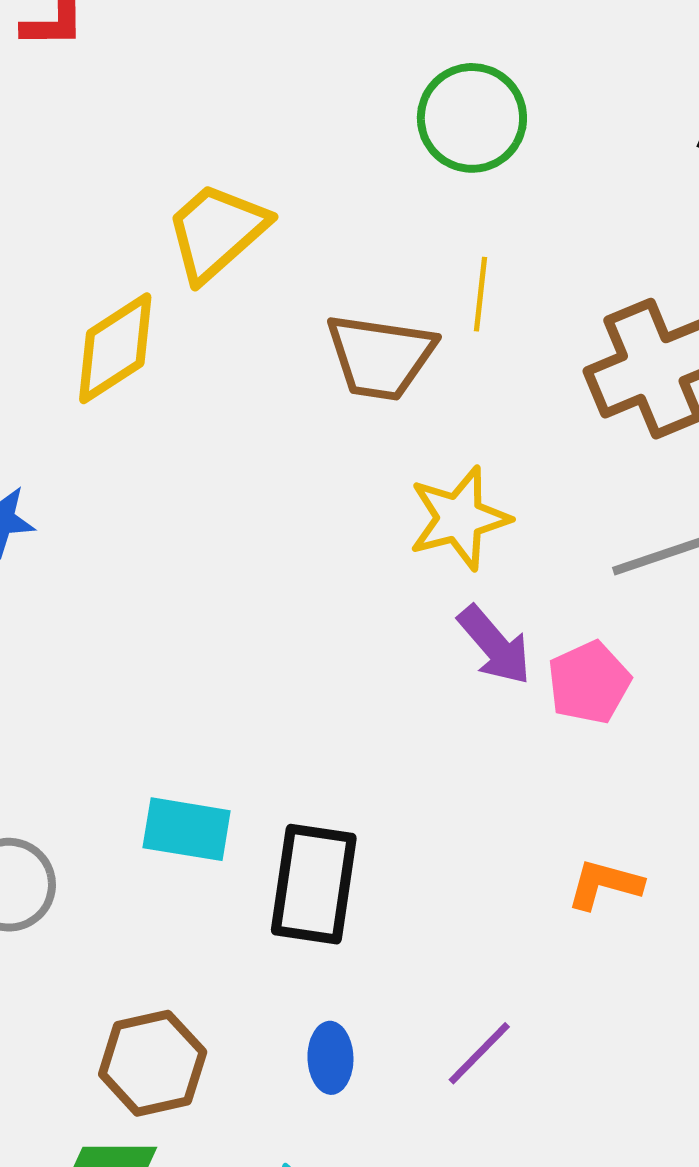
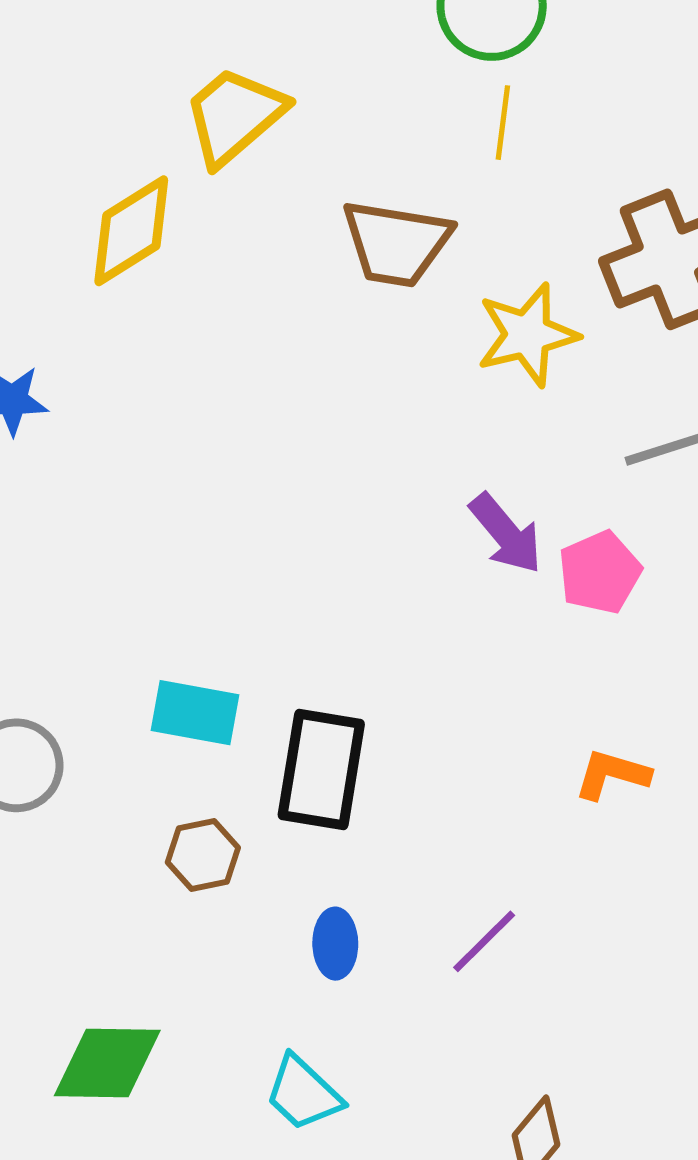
yellow line: (480, 294) -> (503, 123), moved
yellow star: (459, 518) -> (527, 335), moved
brown hexagon: (153, 1063) -> (203, 855), moved, size x0.7

